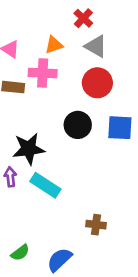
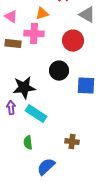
gray triangle: (96, 46) -> (87, 15), moved
blue square: (120, 128) -> (86, 86), moved
green semicircle: (20, 253) -> (28, 143), moved, turned 120

